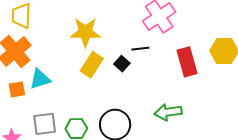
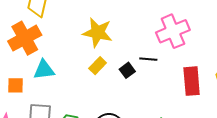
yellow rectangle: (92, 65) -> (98, 66), size x0.7
orange square: (17, 89) -> (15, 85), moved

